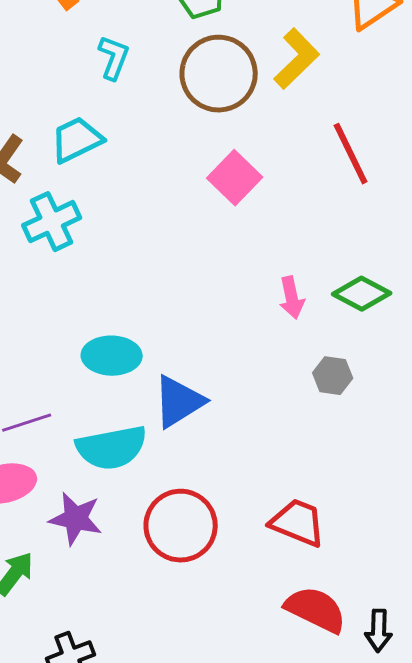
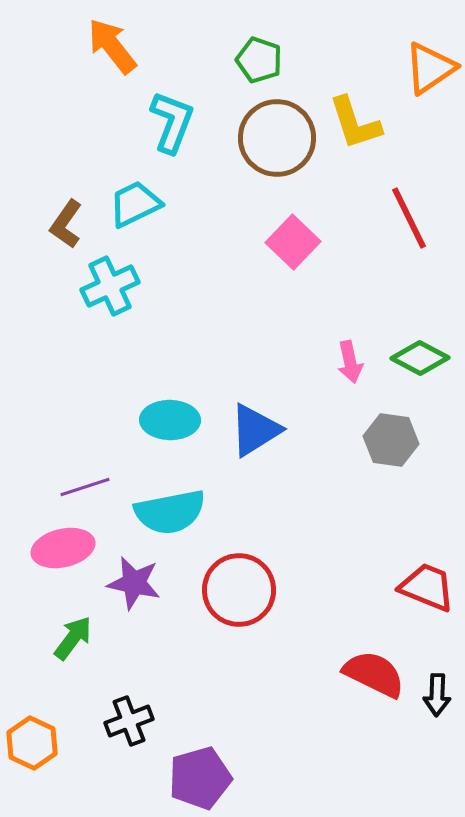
cyan L-shape: (114, 58) -> (172, 122), size x1.4
yellow L-shape: (297, 59) -> (355, 123), turned 116
gray hexagon: (333, 376) -> (391, 440), size x1.4
blue triangle: (179, 402) -> (255, 430), moved
red trapezoid: (298, 523) -> (427, 587), moved

